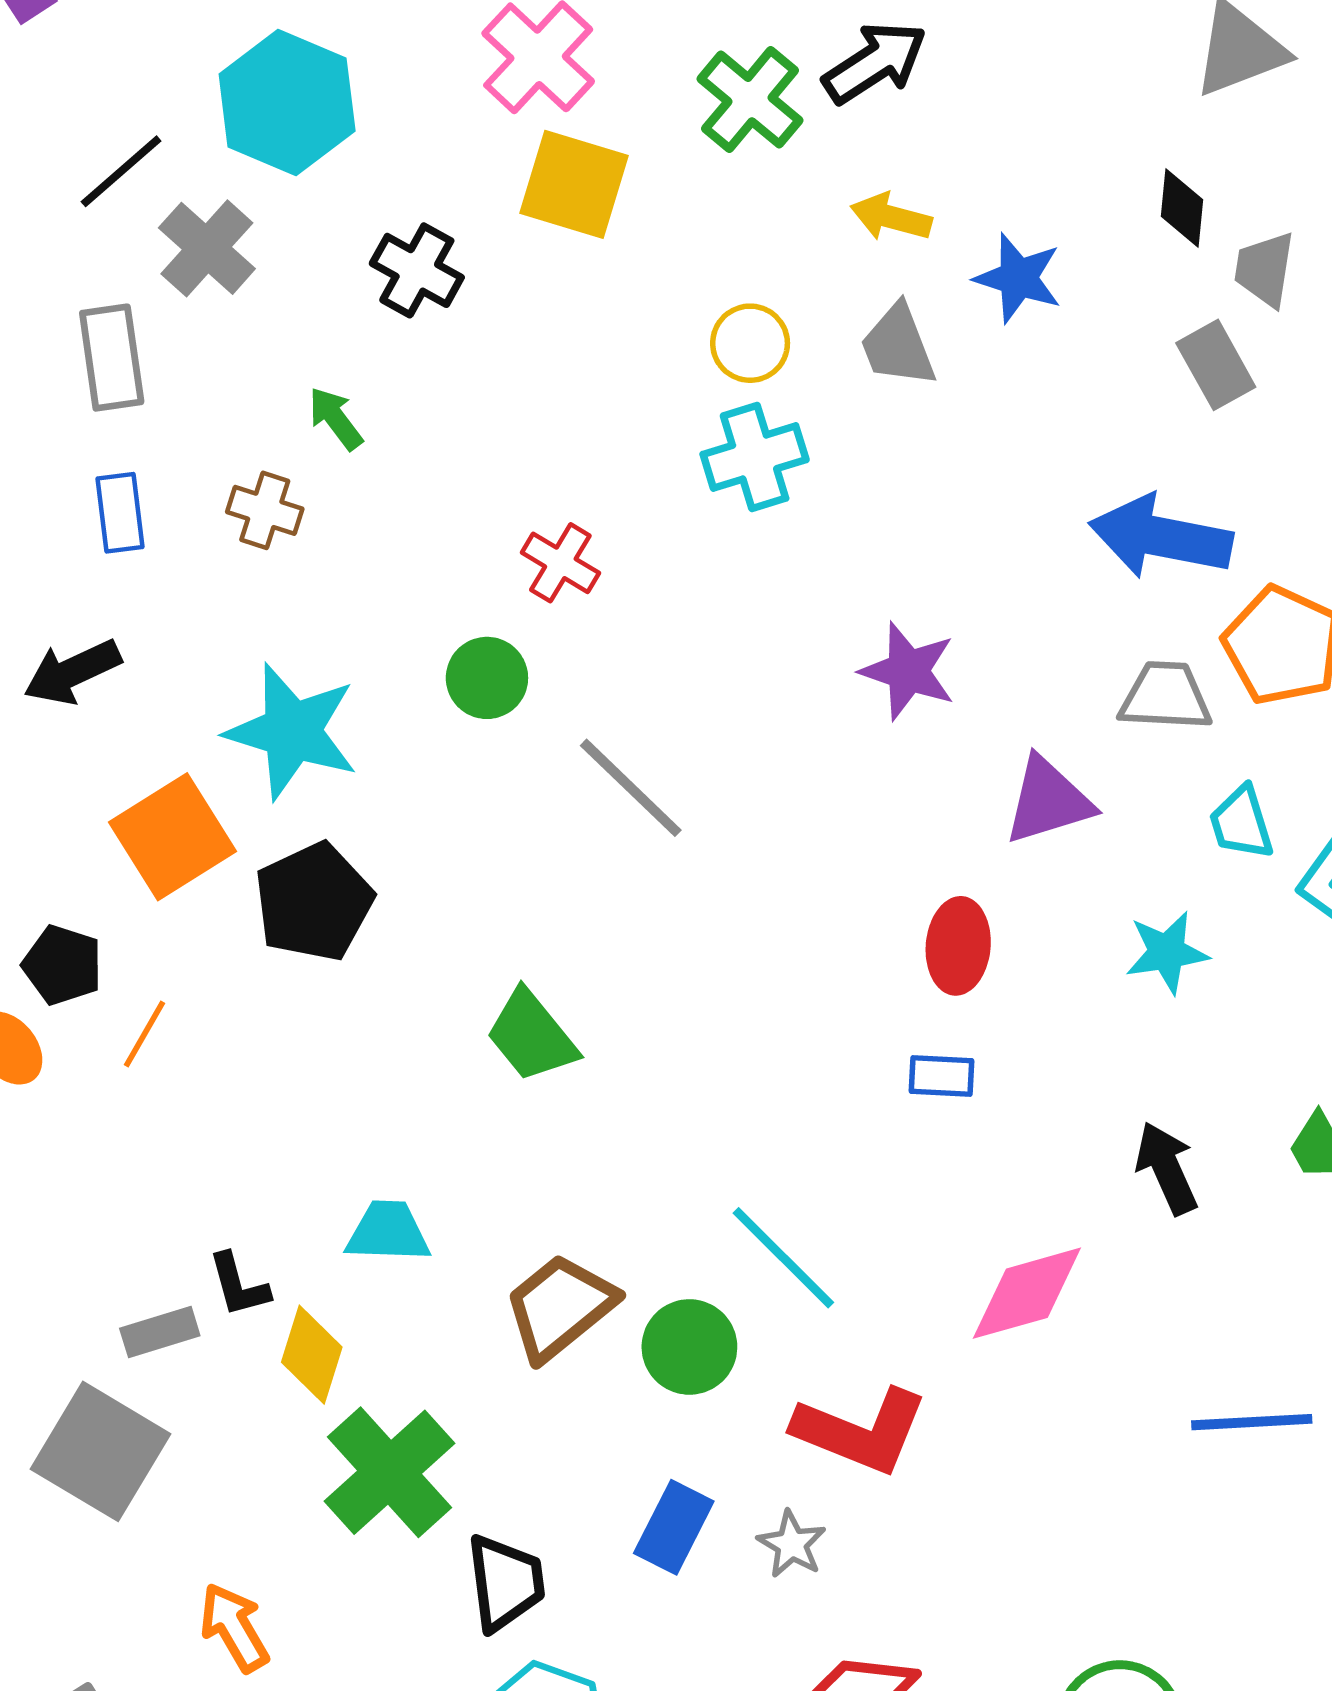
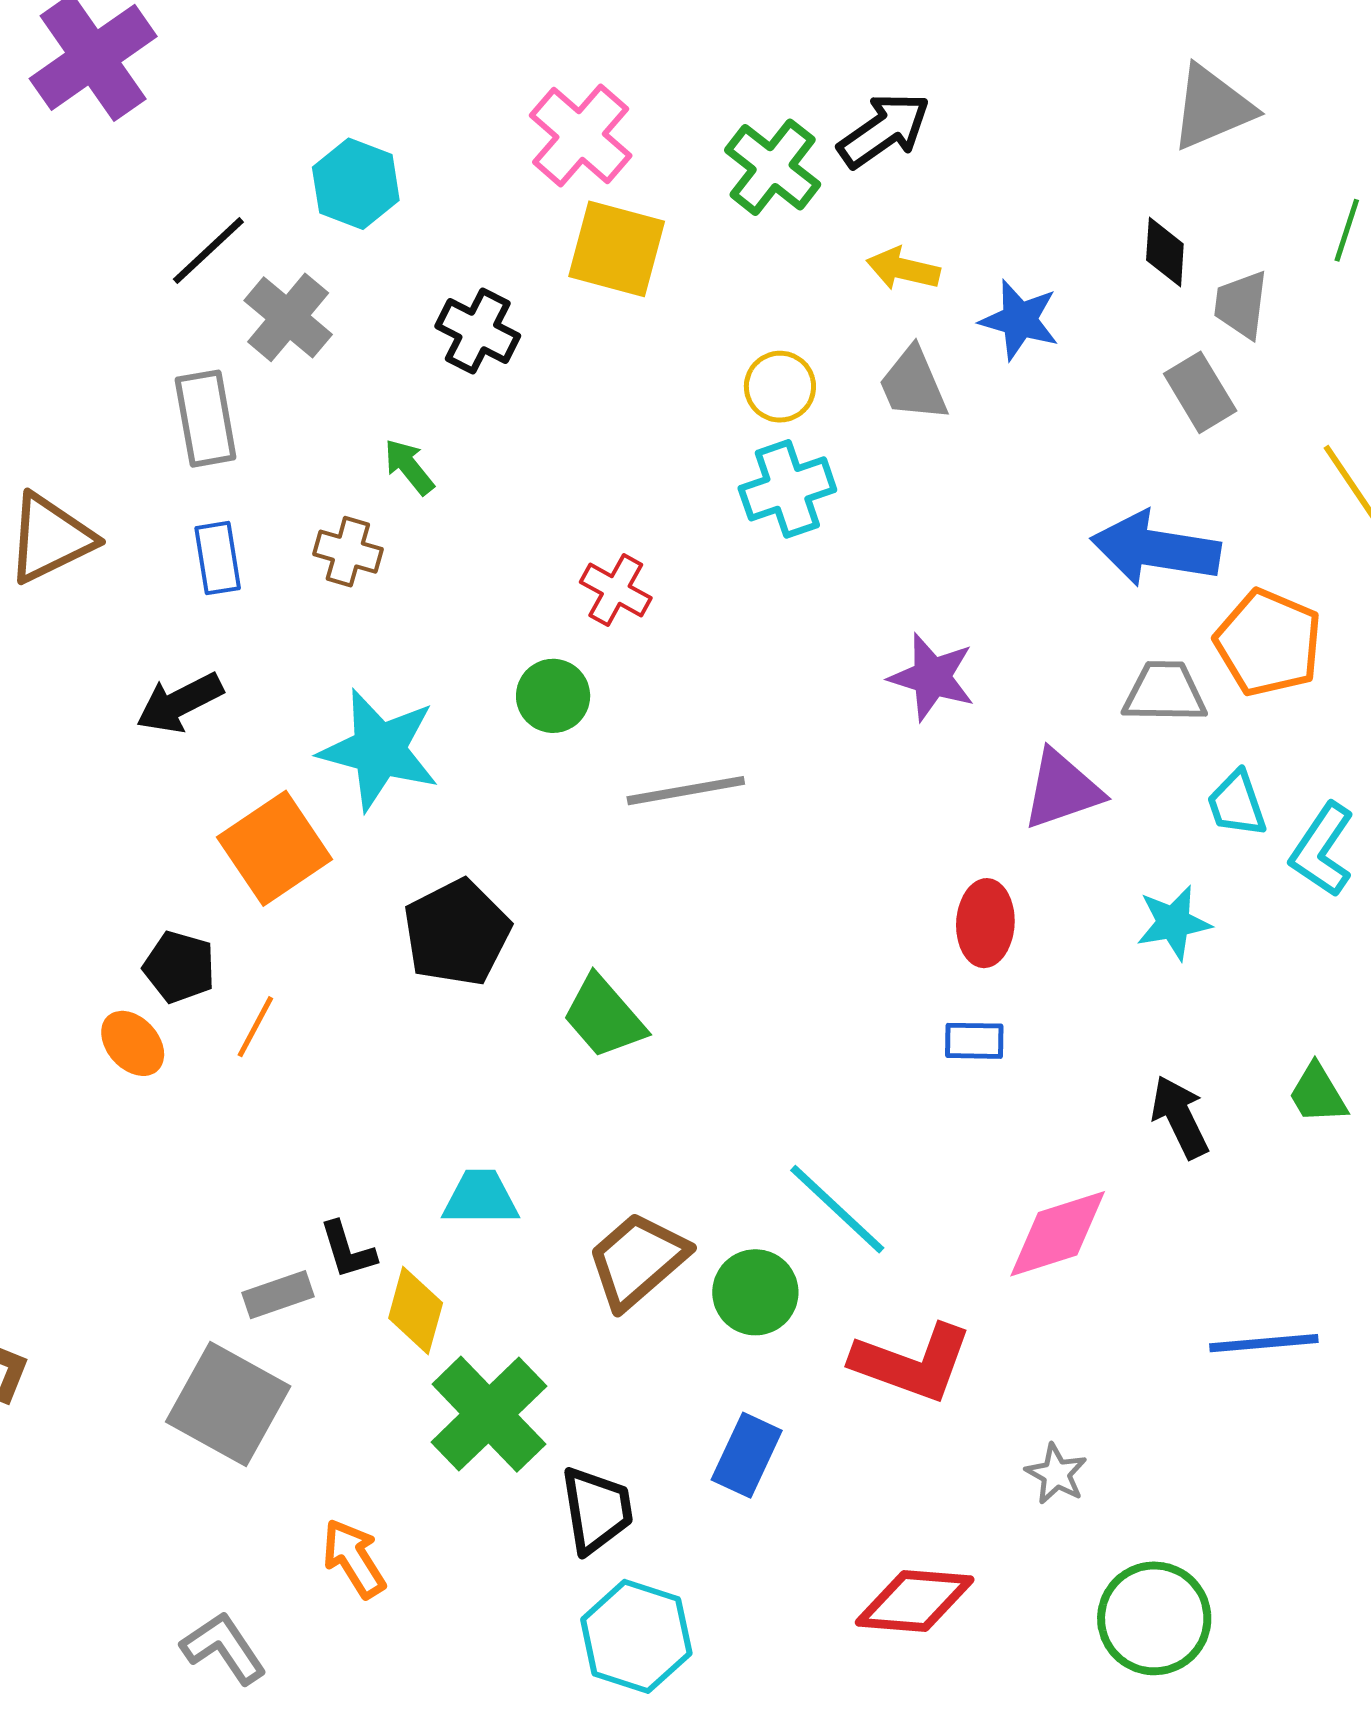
cyan hexagon: (287, 102) -> (356, 184), size x0.7
gray line: (631, 788) -> (686, 791), turned -52
black pentagon: (314, 902) -> (457, 933), moved
gray star: (792, 1544) -> (1056, 1474), moved

